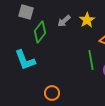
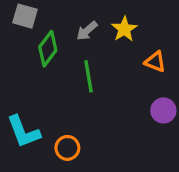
cyan L-shape: (25, 60) -> (23, 132), moved
green line: (91, 60) -> (89, 76), moved

